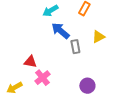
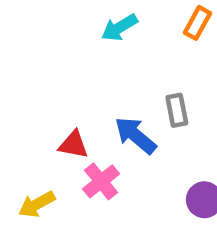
blue arrow: (60, 31) -> (135, 135), moved

